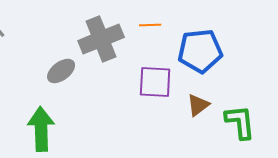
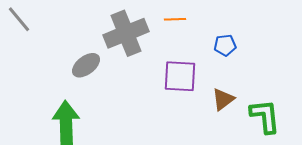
blue pentagon: (200, 51) -> (225, 45), size x0.5

